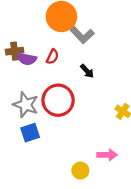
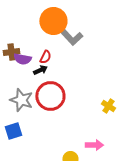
black arrow: (87, 71) -> (40, 70), moved, turned -72
blue square: (30, 133) -> (13, 131), moved

